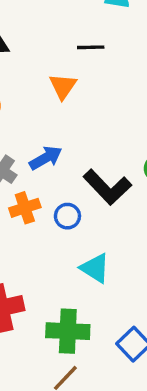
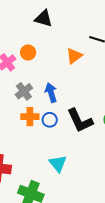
blue arrow: (46, 158) -> (51, 93), turned -96
blue circle: (67, 216) -> (50, 120), moved

